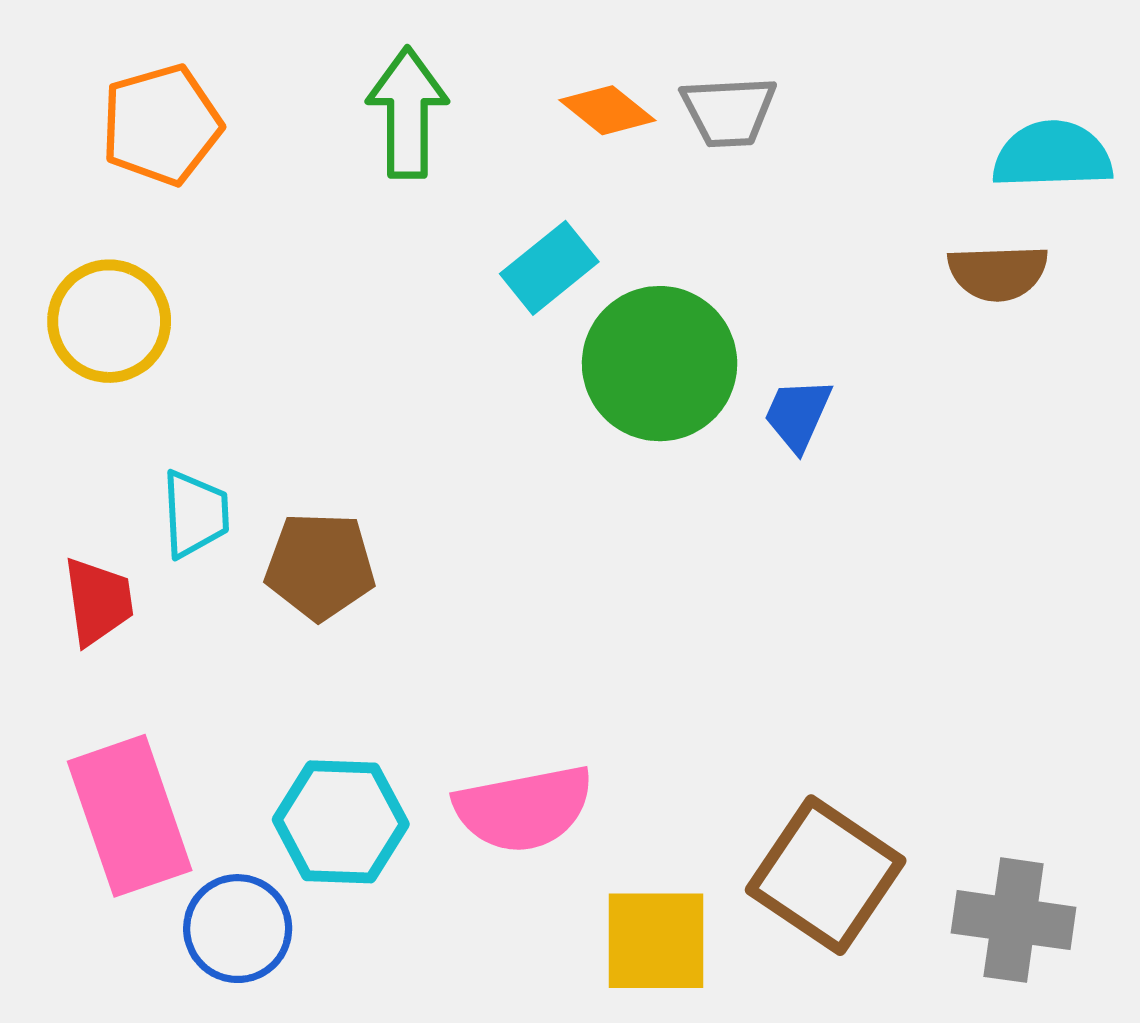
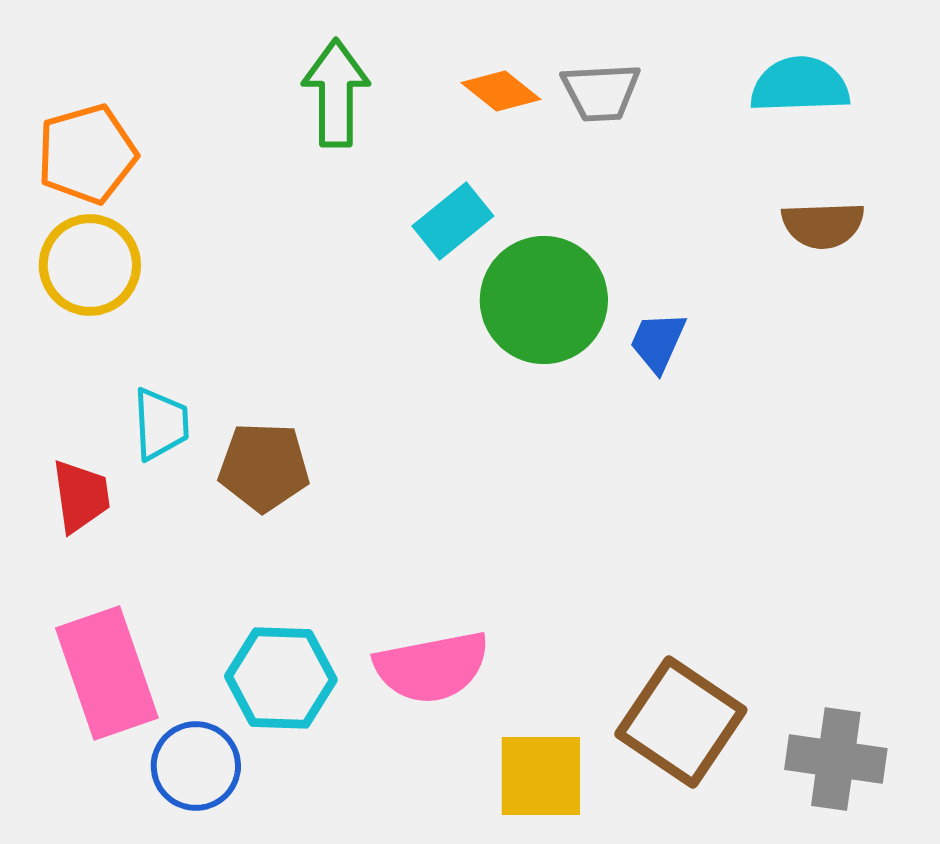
orange pentagon: (161, 125) -> (87, 154), moved
cyan semicircle: (1052, 155) -> (800, 85), moved

